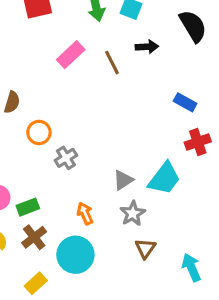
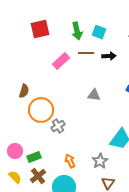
brown line: (112, 63) -> (86, 53), moved, turned -63
orange circle: (39, 132) -> (41, 110), size x1.6
gray triangle: (123, 180) -> (94, 95), moved, turned 40

